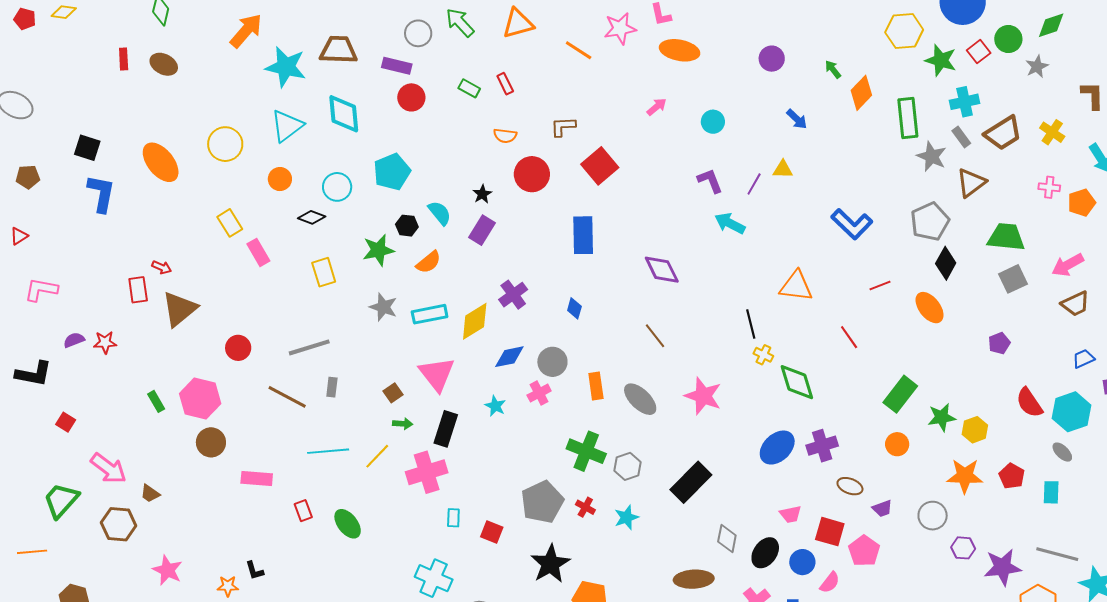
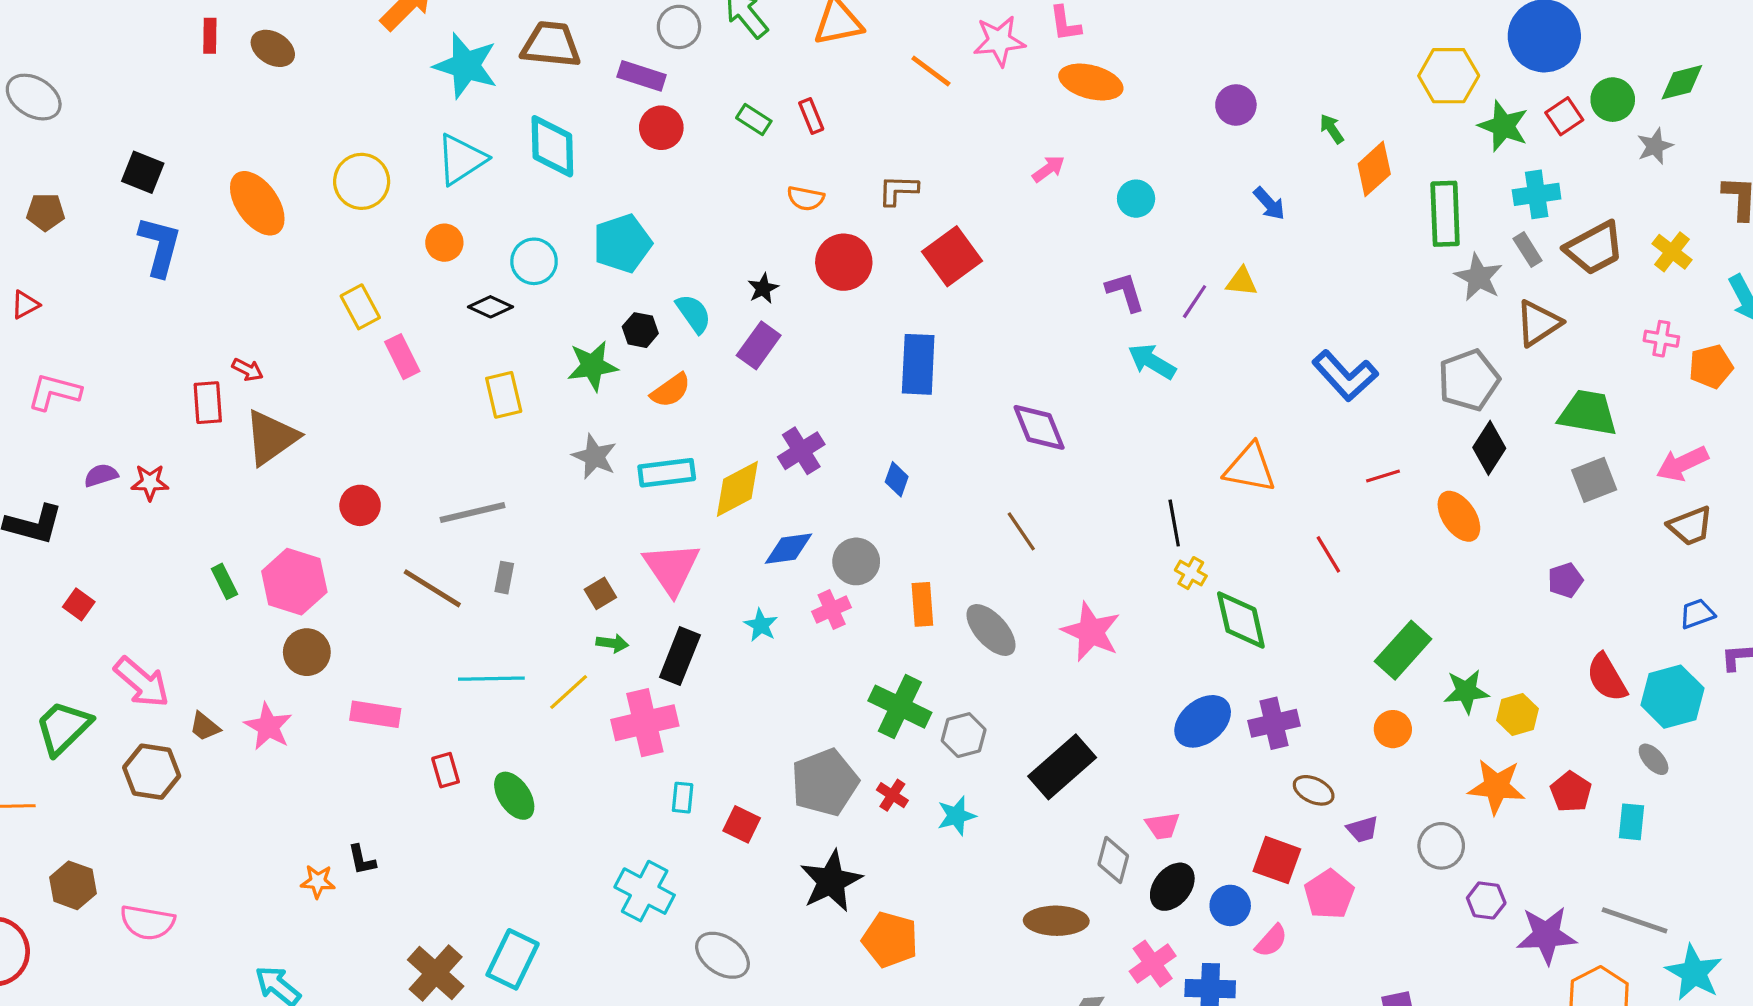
pink trapezoid: (790, 514) -> (1163, 826), moved
pink star: (167, 570) -> (268, 727), moved

